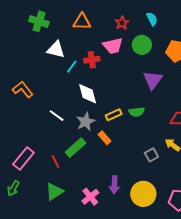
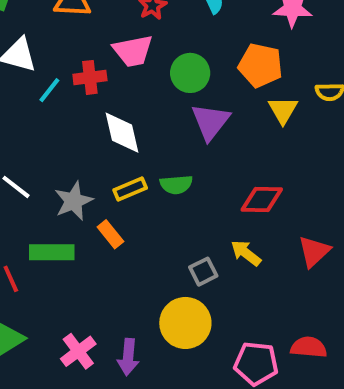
green circle: (142, 45) -> (190, 73), moved
white diamond: (88, 94) -> (122, 133), moved
green rectangle: (75, 148) -> (52, 252), turned 40
purple arrow: (114, 185) -> (128, 357), moved
yellow circle: (143, 194) -> (185, 323), moved

